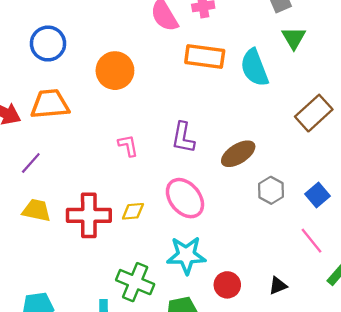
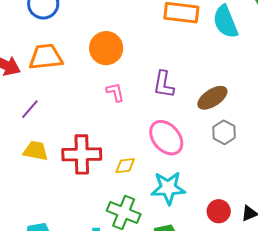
orange circle: (115, 71) -> (106, 48), moved
gray hexagon: (271, 190) -> (224, 132), moved
yellow diamond: (133, 211) -> (125, 166), moved
red circle: (227, 285) -> (219, 211), moved

